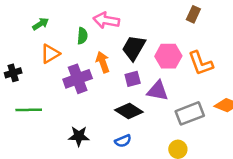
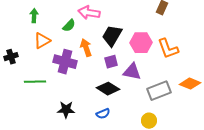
green arrow: (41, 24) -> (34, 16), turned -56
green semicircle: (82, 36) -> (69, 26), turned 40
purple cross: (78, 79) -> (65, 62), turned 35
green line: (29, 110) -> (35, 82), moved

